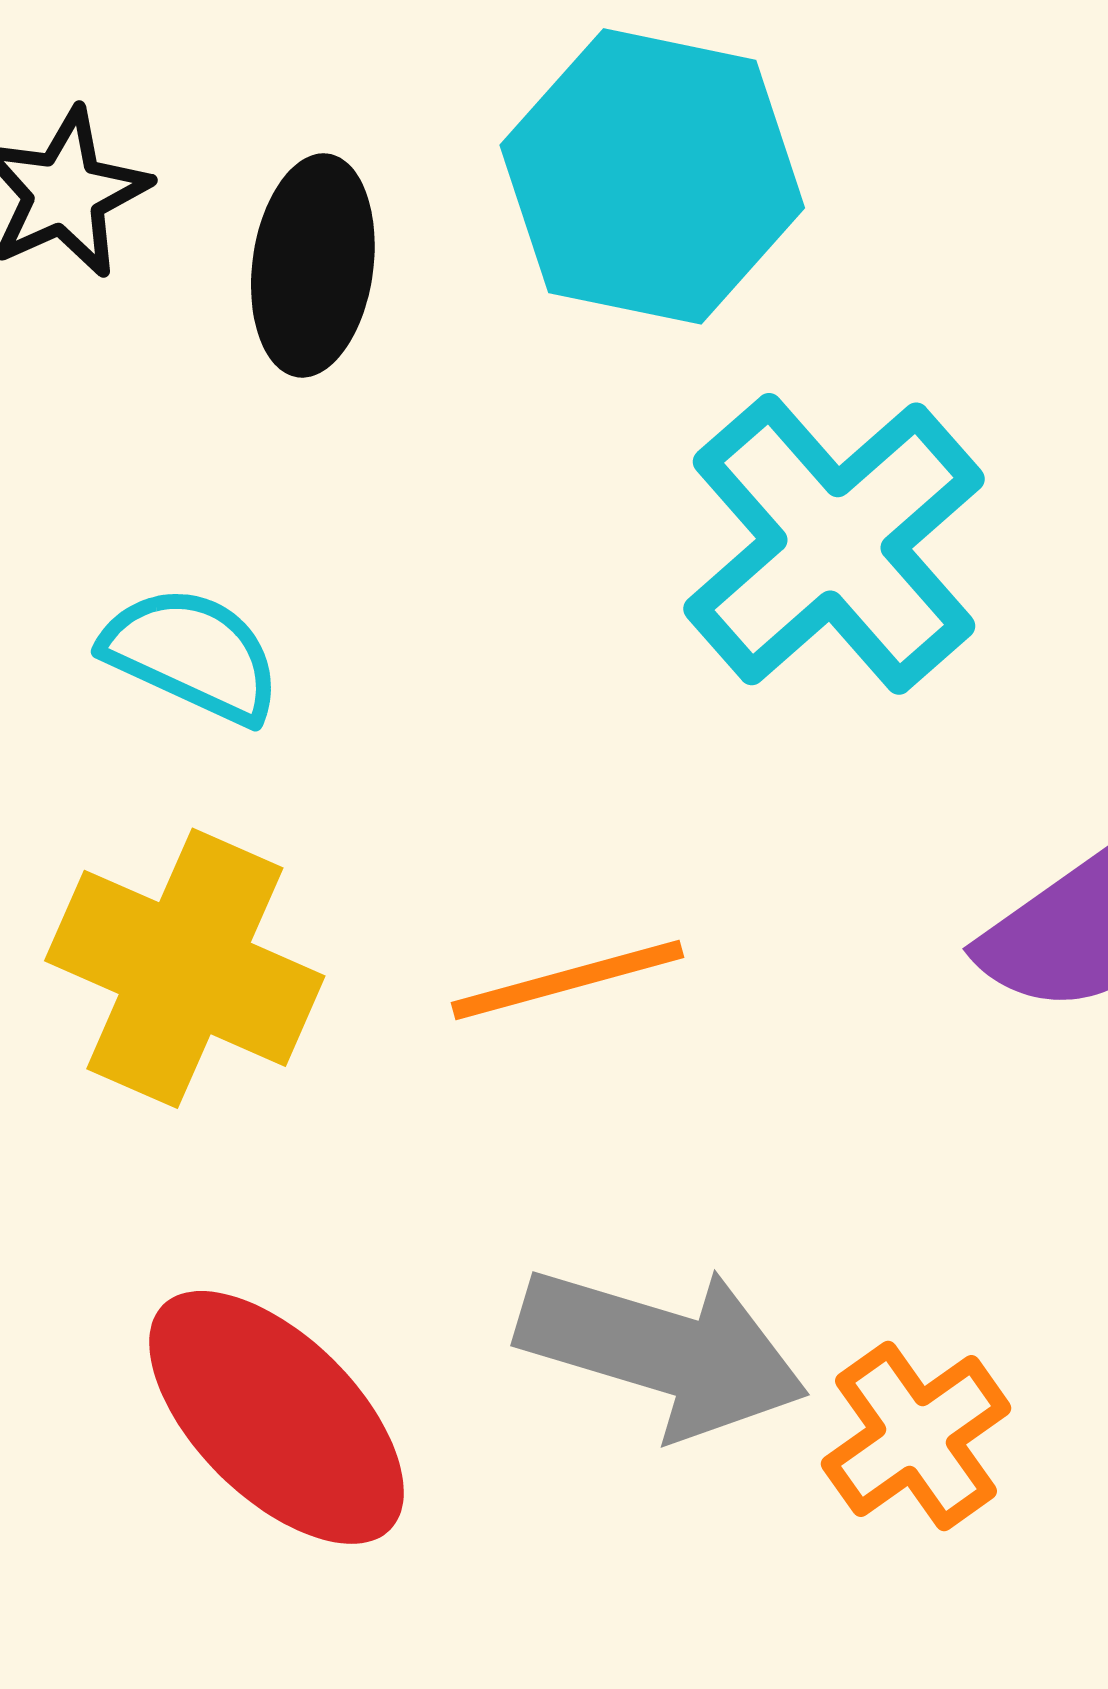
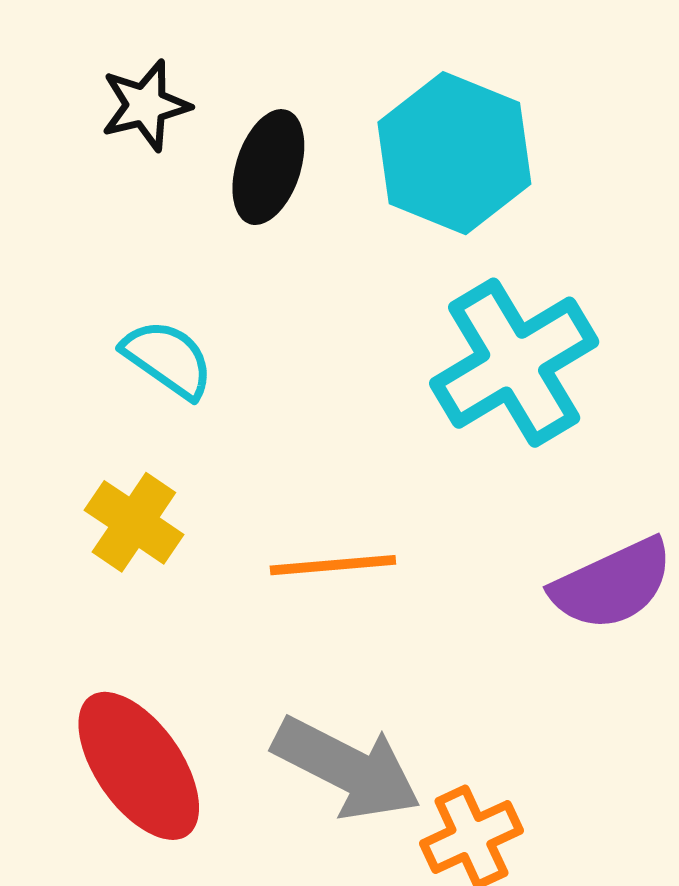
yellow cross: (185, 968) -> (134, 522), size x0.7

